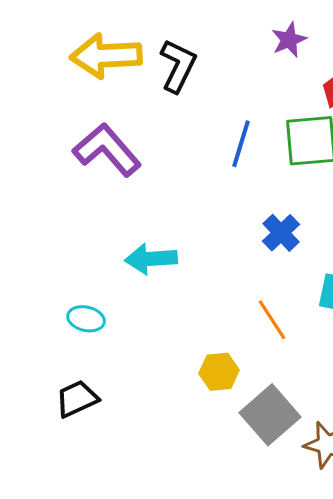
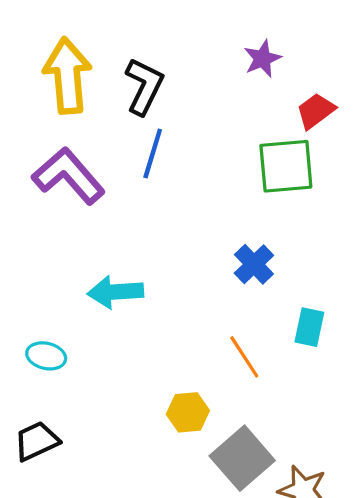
yellow arrow: (106, 56) -> (67, 76), turned 88
blue line: (241, 144) -> (153, 153), moved

